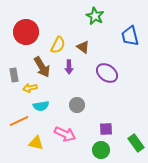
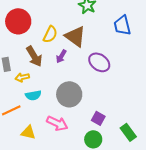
brown triangle: (83, 47) -> (75, 36), size x1.6
purple arrow: (69, 67) -> (61, 56), turned 32
gray circle: (77, 105) -> (69, 94), size x1.6
purple square: (106, 129) -> (98, 118), turned 32

